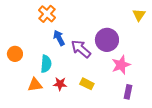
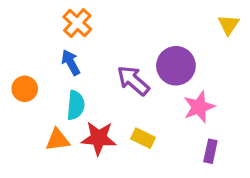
blue arrow: (59, 38) -> (71, 62), moved
red star: (60, 84) -> (99, 138), size x1.5

